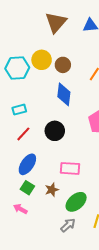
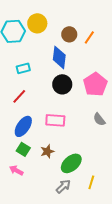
brown circle: (63, 65) -> (69, 34), moved
cyan rectangle: (19, 110) -> (23, 68), moved
black circle: (55, 131) -> (62, 84), moved
pink rectangle: (70, 168) -> (55, 120), moved

